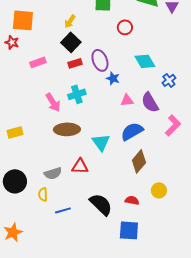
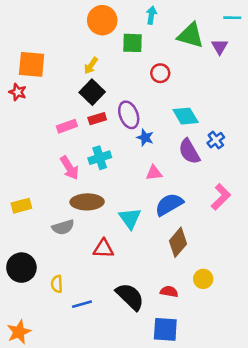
pink rectangle: (38, 62) -> (67, 126), moved
pink triangle: (127, 100) -> (154, 173), moved
purple semicircle: (150, 102) -> (189, 151), moved
gray semicircle: (53, 173) -> (63, 227), moved

